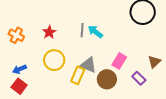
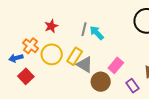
orange cross: (16, 35) -> (31, 46), moved
yellow rectangle: (78, 75) -> (75, 56), moved
red square: (19, 86) -> (26, 76), moved

